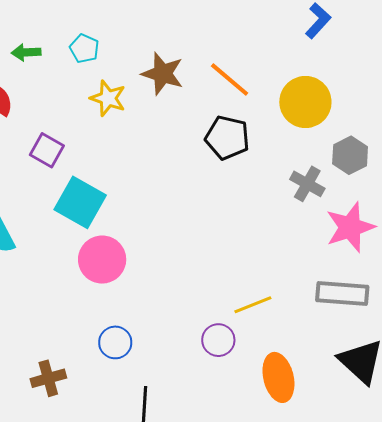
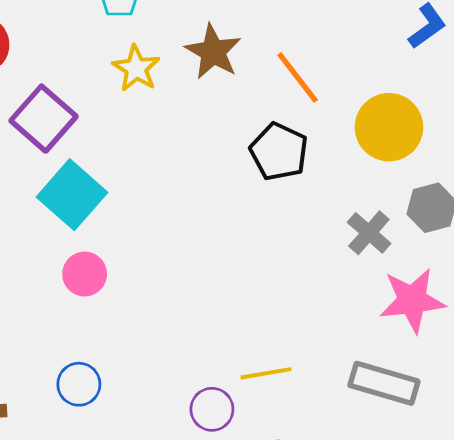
purple square: (47, 150) -> (44, 119), size x1.4
pink circle: (102, 260) -> (85, 274), size x0.7

